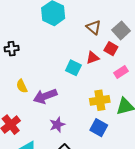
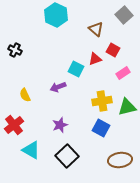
gray square: (121, 30) -> (124, 15), moved
black cross: (12, 49) -> (15, 50), turned 32
yellow semicircle: (22, 86) -> (25, 95), moved
purple arrow: (45, 96) -> (58, 87), moved, size x0.7

